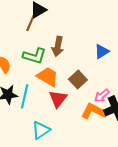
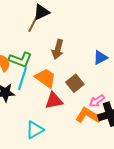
green L-shape: (34, 56) -> (20, 60), moved
cyan line: (25, 96) -> (22, 79), moved
red triangle: (58, 99) -> (54, 101), turned 36

